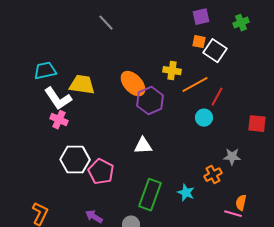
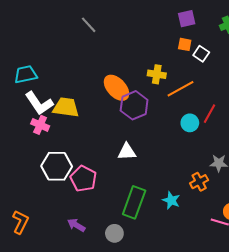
white square: (215, 51) -> (201, 54), size x0.7
yellow trapezoid: (82, 85) -> (66, 107), moved
red line: (217, 97) -> (209, 114), moved

